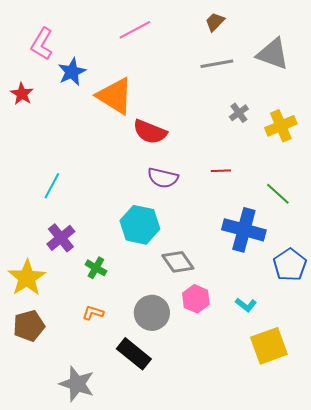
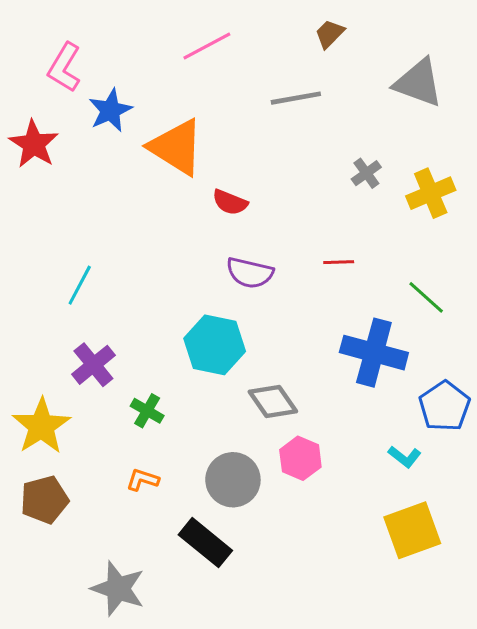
gray line: (217, 64) -> (296, 98), moved
red star: (22, 94) -> (34, 144), size x1.4
red semicircle: (150, 132) -> (230, 202), size x0.7
cyan L-shape: (246, 305) -> (405, 457), moved

